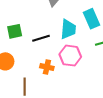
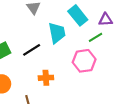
pink hexagon: (70, 56) -> (84, 61), moved

